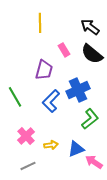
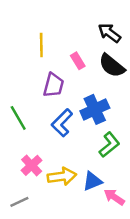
yellow line: (40, 23) -> (41, 45), moved
yellow arrow: (51, 145) -> (62, 176), size x1.6
gray line: (28, 166) -> (19, 202), moved

